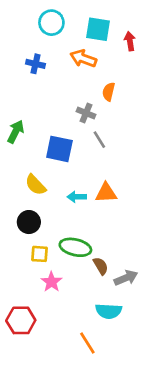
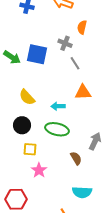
green arrow: (16, 132) -> (12, 57), turned 96
blue square: (59, 149) -> (37, 54), moved
orange triangle: (106, 193) -> (83, 92), moved
green ellipse: (75, 247) -> (57, 129), moved
gray arrow: (126, 278) -> (95, 141), moved, turned -42

